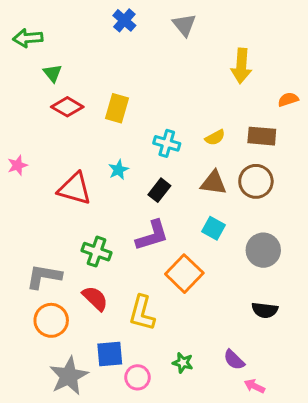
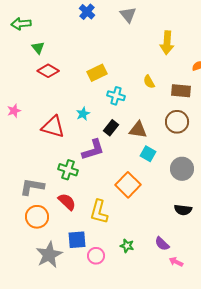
yellow rectangle: (117, 108) -> (97, 73), moved, turned 48
yellow semicircle: (215, 137) -> (149, 82), moved, turned 88
brown triangle: (214, 183) -> (138, 130), moved
purple L-shape: (152, 235) -> (93, 150), moved

